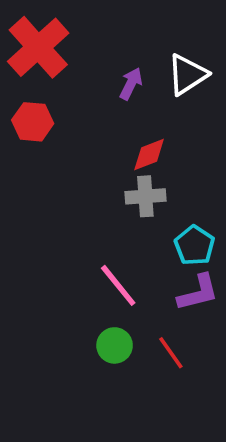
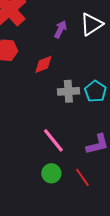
red diamond: (149, 155) -> (43, 64), moved
cyan pentagon: (195, 245) -> (95, 91), moved

